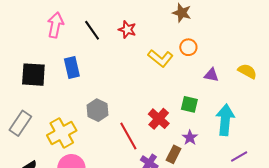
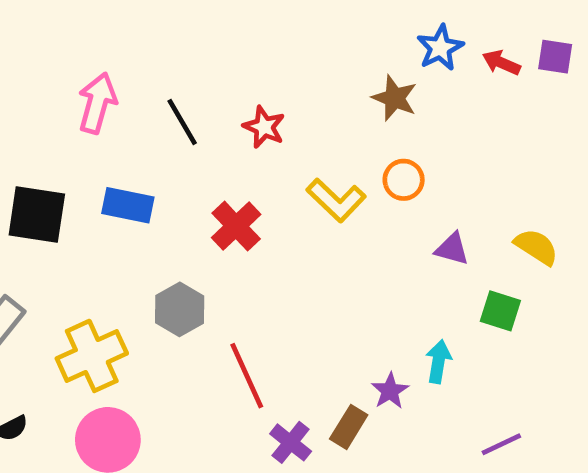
blue rectangle: (72, 68) -> (128, 205), turned -70
green square: (189, 104) -> (500, 311), moved
red cross: (159, 119) -> (236, 226), moved
cyan arrow: (225, 120) -> (438, 362), moved, size x0.6

